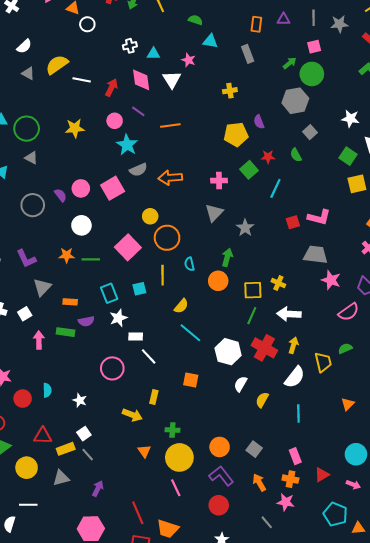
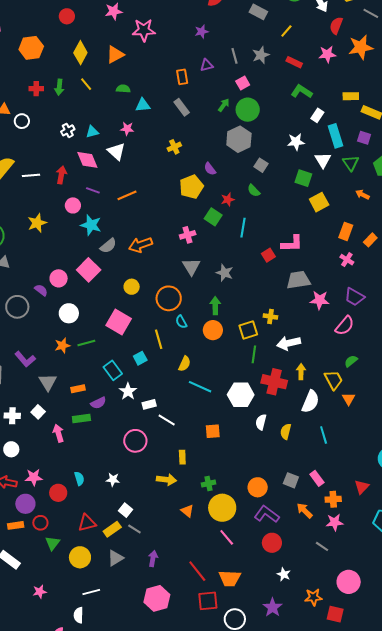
orange circle: (167, 238) -> (169, 298), moved
orange triangle: (348, 404) -> (349, 399), moved
pink rectangle: (295, 456) -> (317, 478), moved

